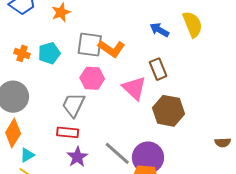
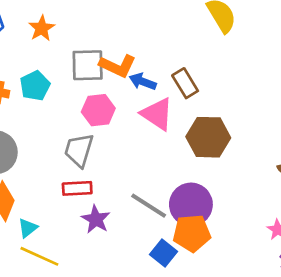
blue arrow: (159, 30) -> (143, 82), moved

